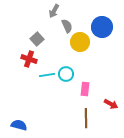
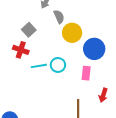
blue circle: (102, 27) -> (94, 49), moved
pink rectangle: (85, 89) -> (86, 73), moved
red arrow: (111, 104) -> (103, 95), turned 80

